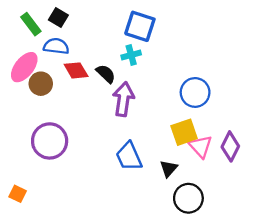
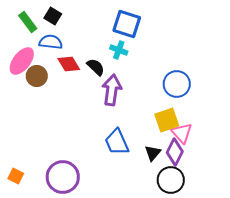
cyan cross: (131, 55) -> (119, 50), turned 36
purple circle: (50, 141) -> (63, 177), moved
purple diamond: (230, 146) -> (175, 152), moved

